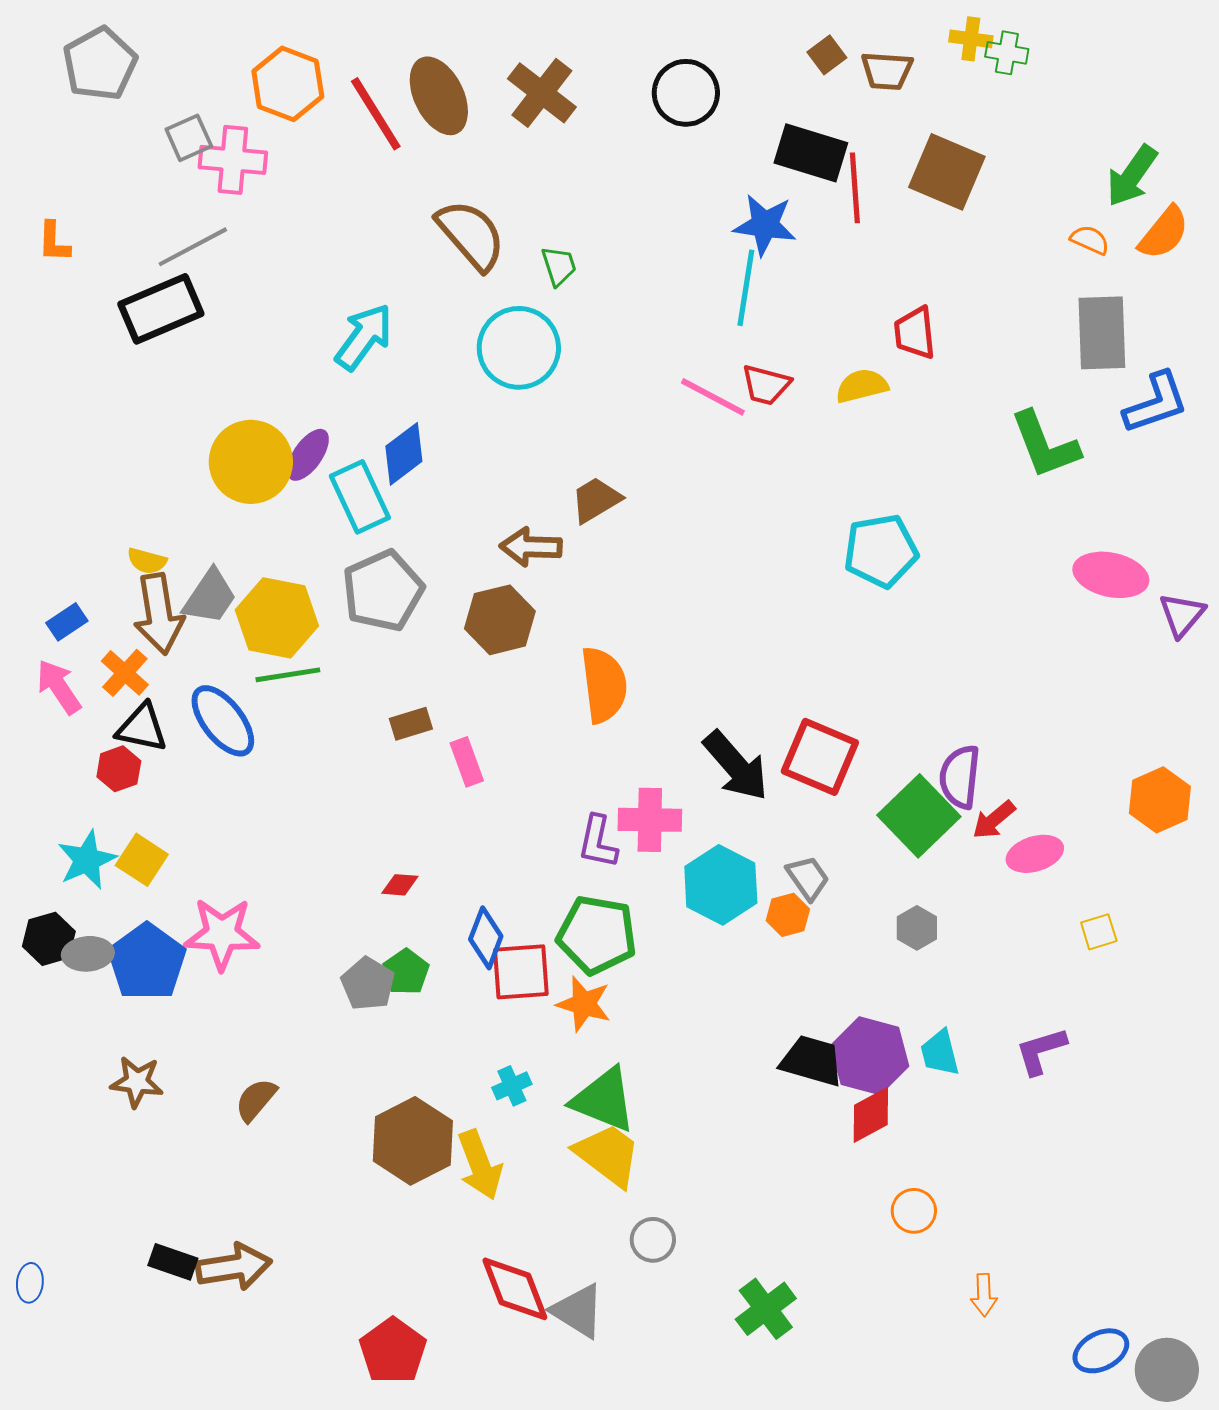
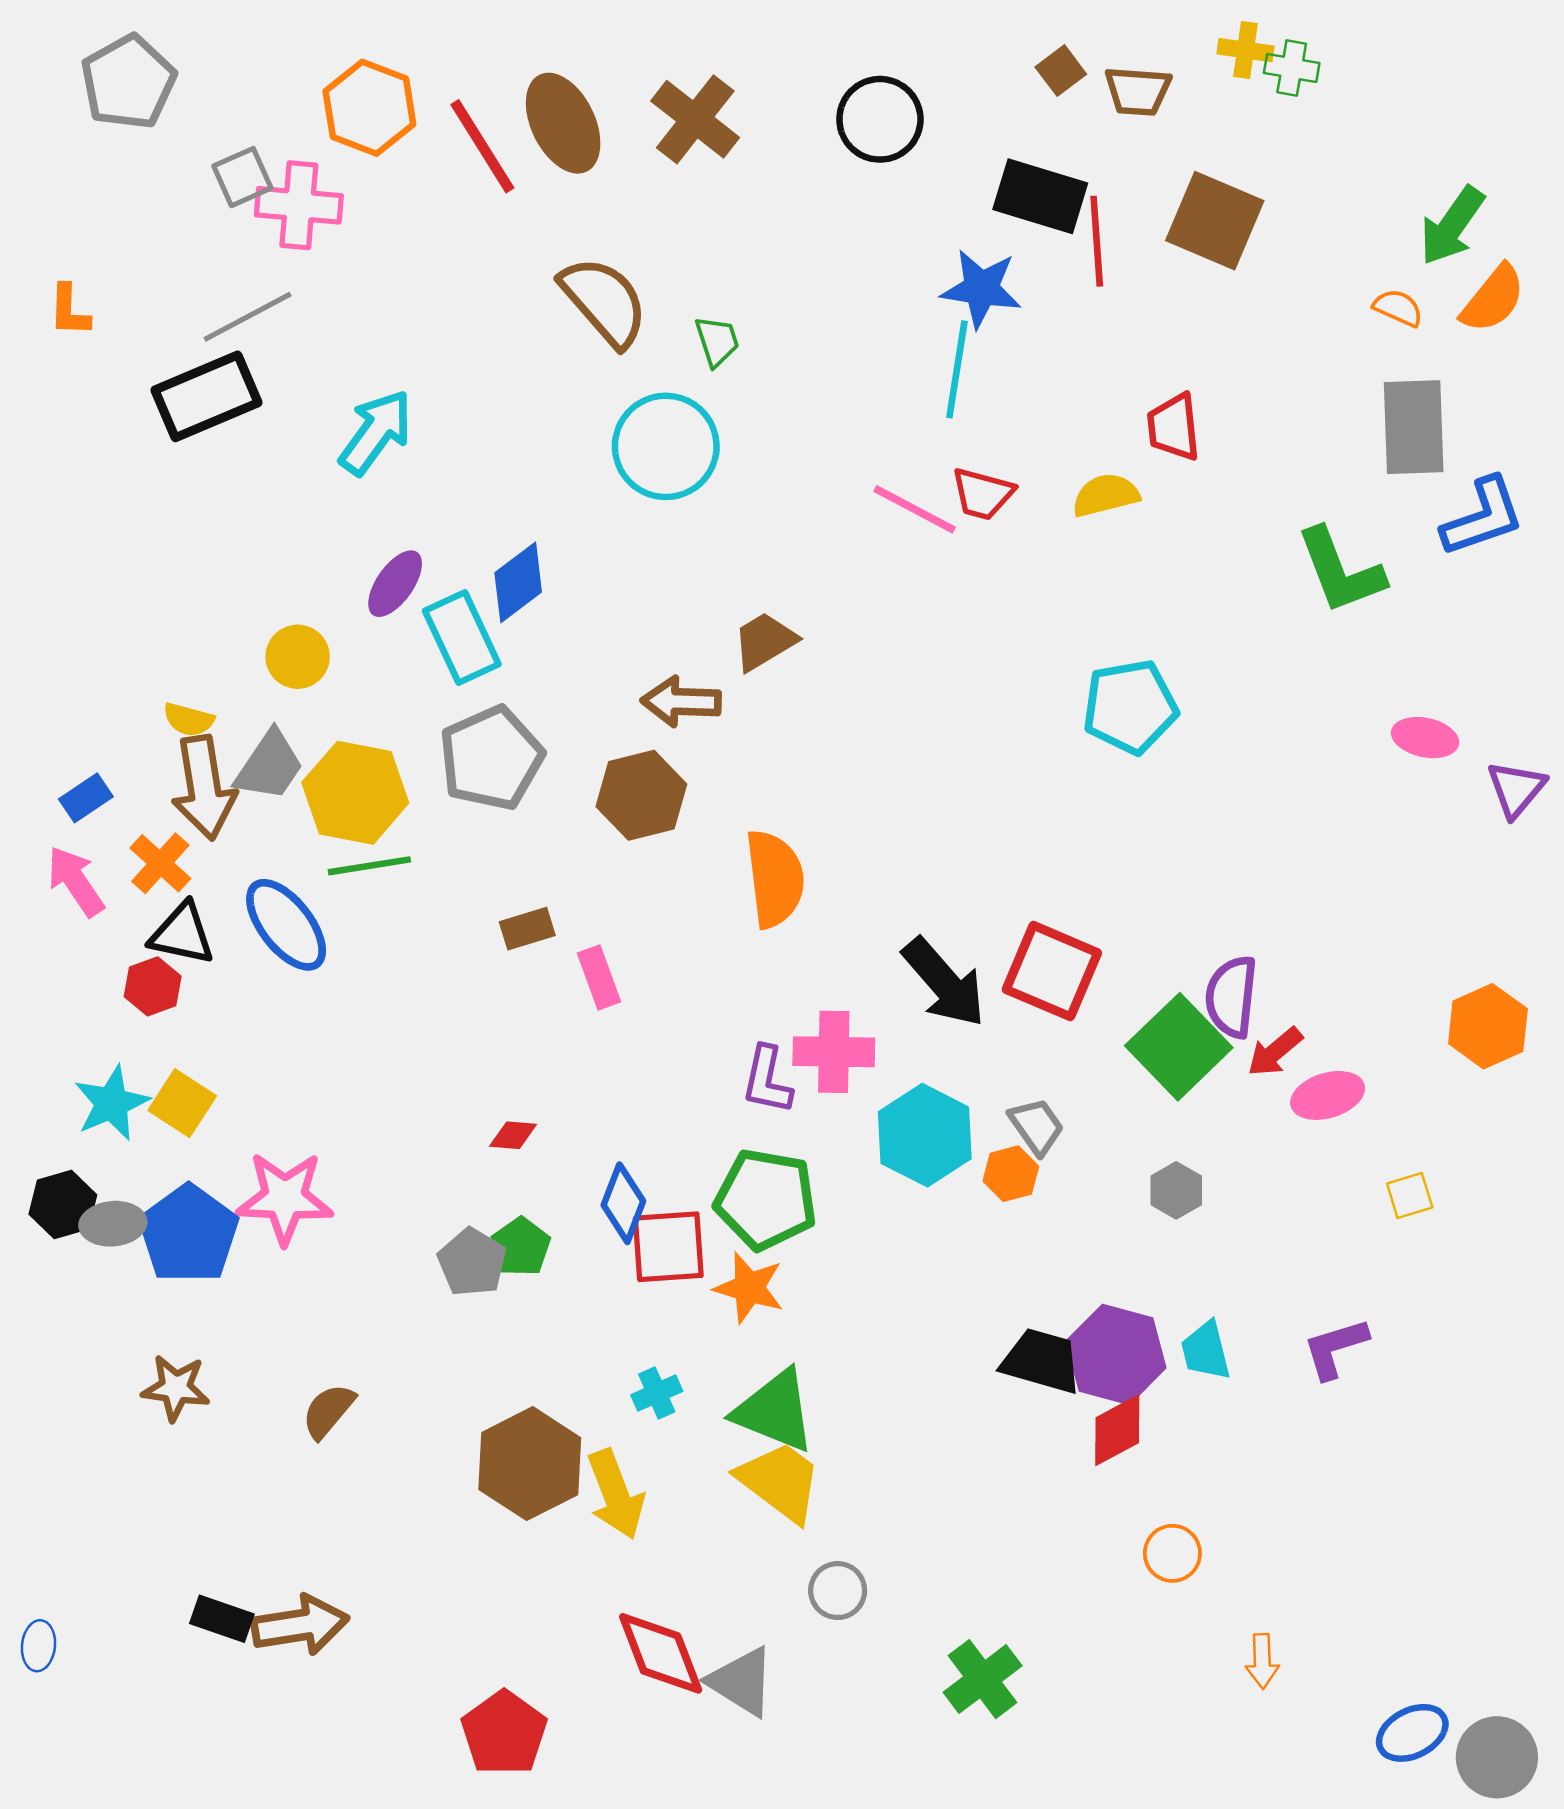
cyan arrow: (364, 337) -> (376, 432), moved
yellow circle: (251, 462) -> (298, 657), moved, size x0.6
pink ellipse: (1111, 575) -> (1425, 738), size x0.7

